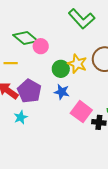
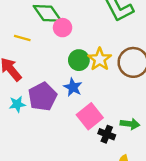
purple pentagon: (29, 91) -> (43, 97), moved

